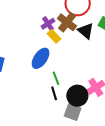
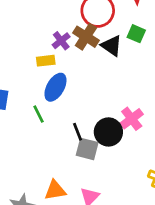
yellow rectangle: (54, 36) -> (46, 61), moved, turned -48
green line: (56, 78) -> (39, 114), moved
gray square: (73, 112) -> (87, 149), moved

